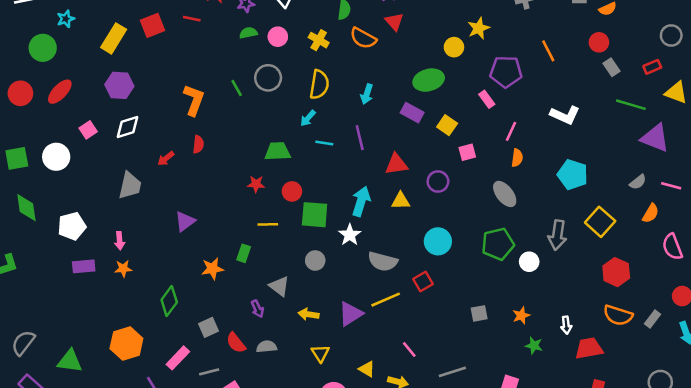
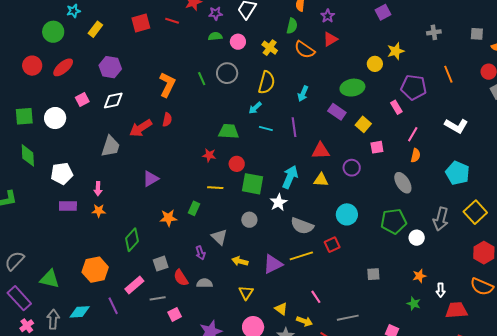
red triangle: (394, 22) -> (330, 39), turned 35
yellow rectangle: (114, 38) -> (95, 29), moved, size x0.7
red arrow: (166, 159) -> (141, 128), size x1.6
orange star: (521, 316) -> (419, 276), moved

